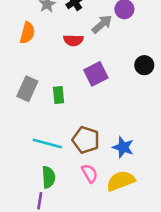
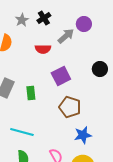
brown pentagon: (86, 140) -> (70, 107), moved
blue star: (123, 147) -> (83, 135), turned -30

